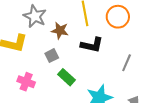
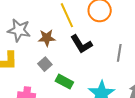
black L-shape: (92, 45) -> (81, 44), turned 60

